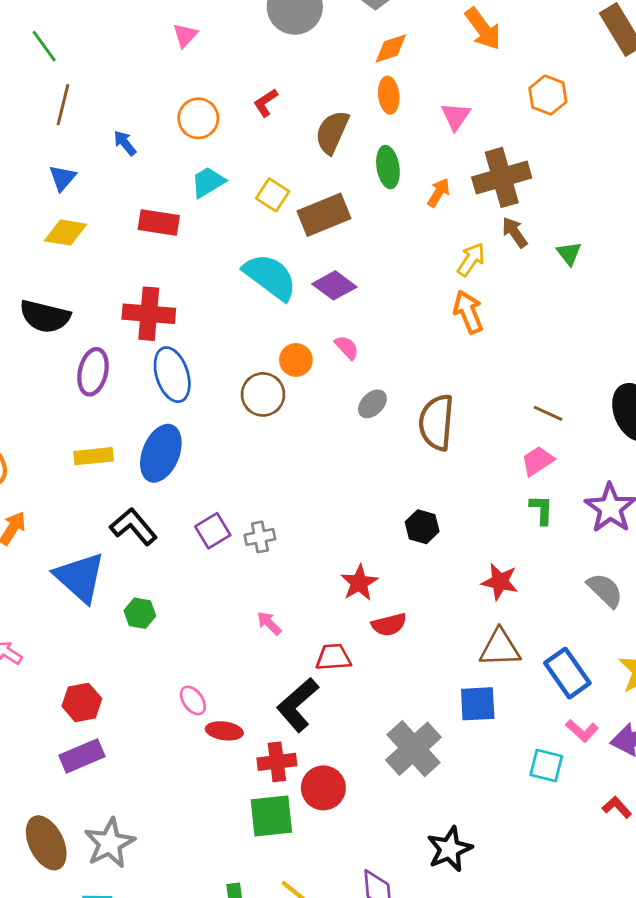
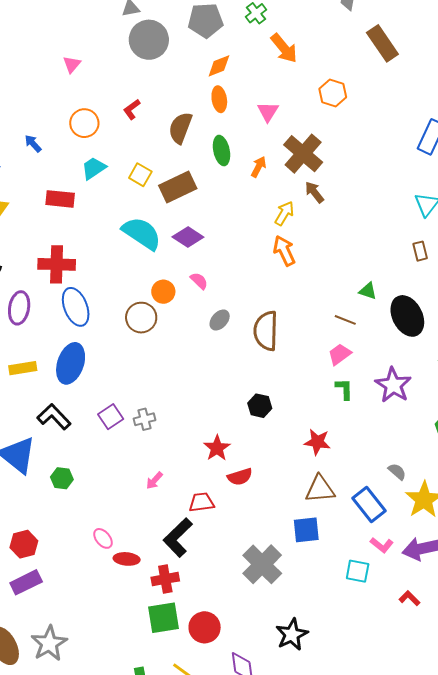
brown cross: (502, 177) -> (303, 154), turned -30
green triangle: (569, 253) -> (368, 291), moved, turned -30
gray semicircle: (605, 590) -> (397, 472), moved, size x0.7
pink arrow: (269, 623) -> (154, 480), turned -90
red circle: (323, 788) -> (205, 627), moved

